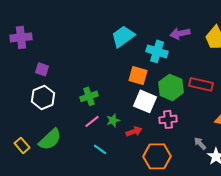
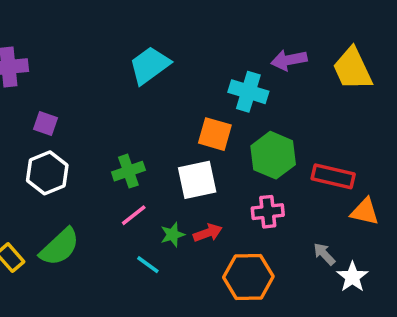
cyan trapezoid: (123, 36) -> (150, 65), moved
red rectangle: (201, 84) -> (333, 176), moved
white square: (145, 101) -> (197, 180), moved, turned -35
green star: (113, 120) -> (173, 235), moved

